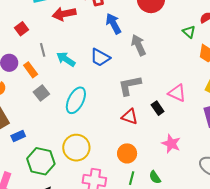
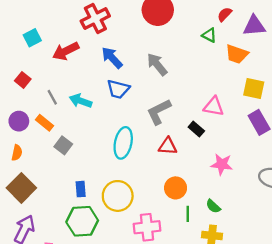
blue arrow: (113, 24) -> (112, 58), moved
cyan ellipse: (76, 100) -> (123, 143), moved
blue rectangle: (18, 136) -> (81, 189), moved, turned -56

